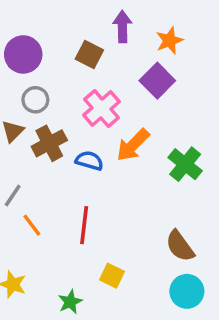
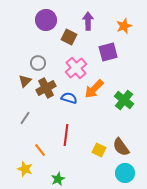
orange star: (169, 41) -> (124, 26), moved
purple circle: (23, 54) -> (46, 20), moved
purple square: (157, 81) -> (108, 52), turned 30
orange line: (32, 225) -> (40, 150), moved
yellow square: (112, 276) -> (99, 150), moved

